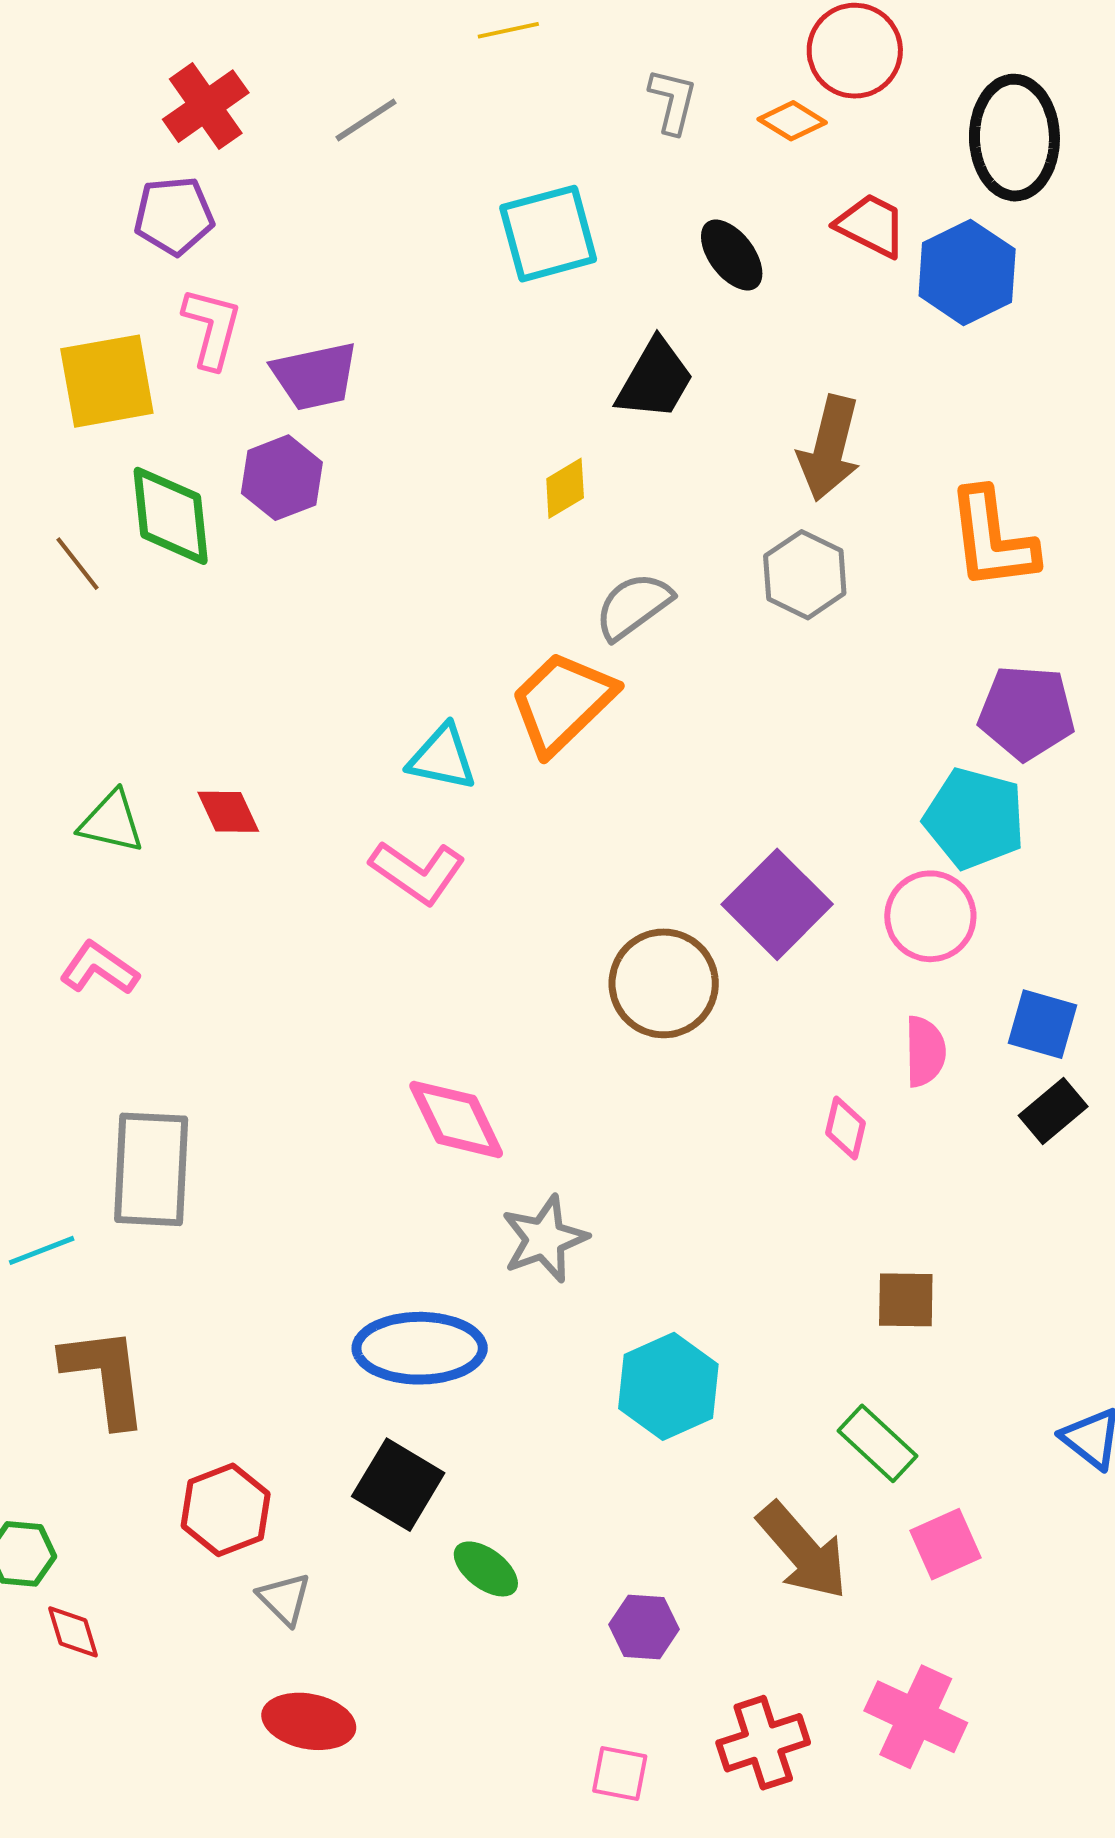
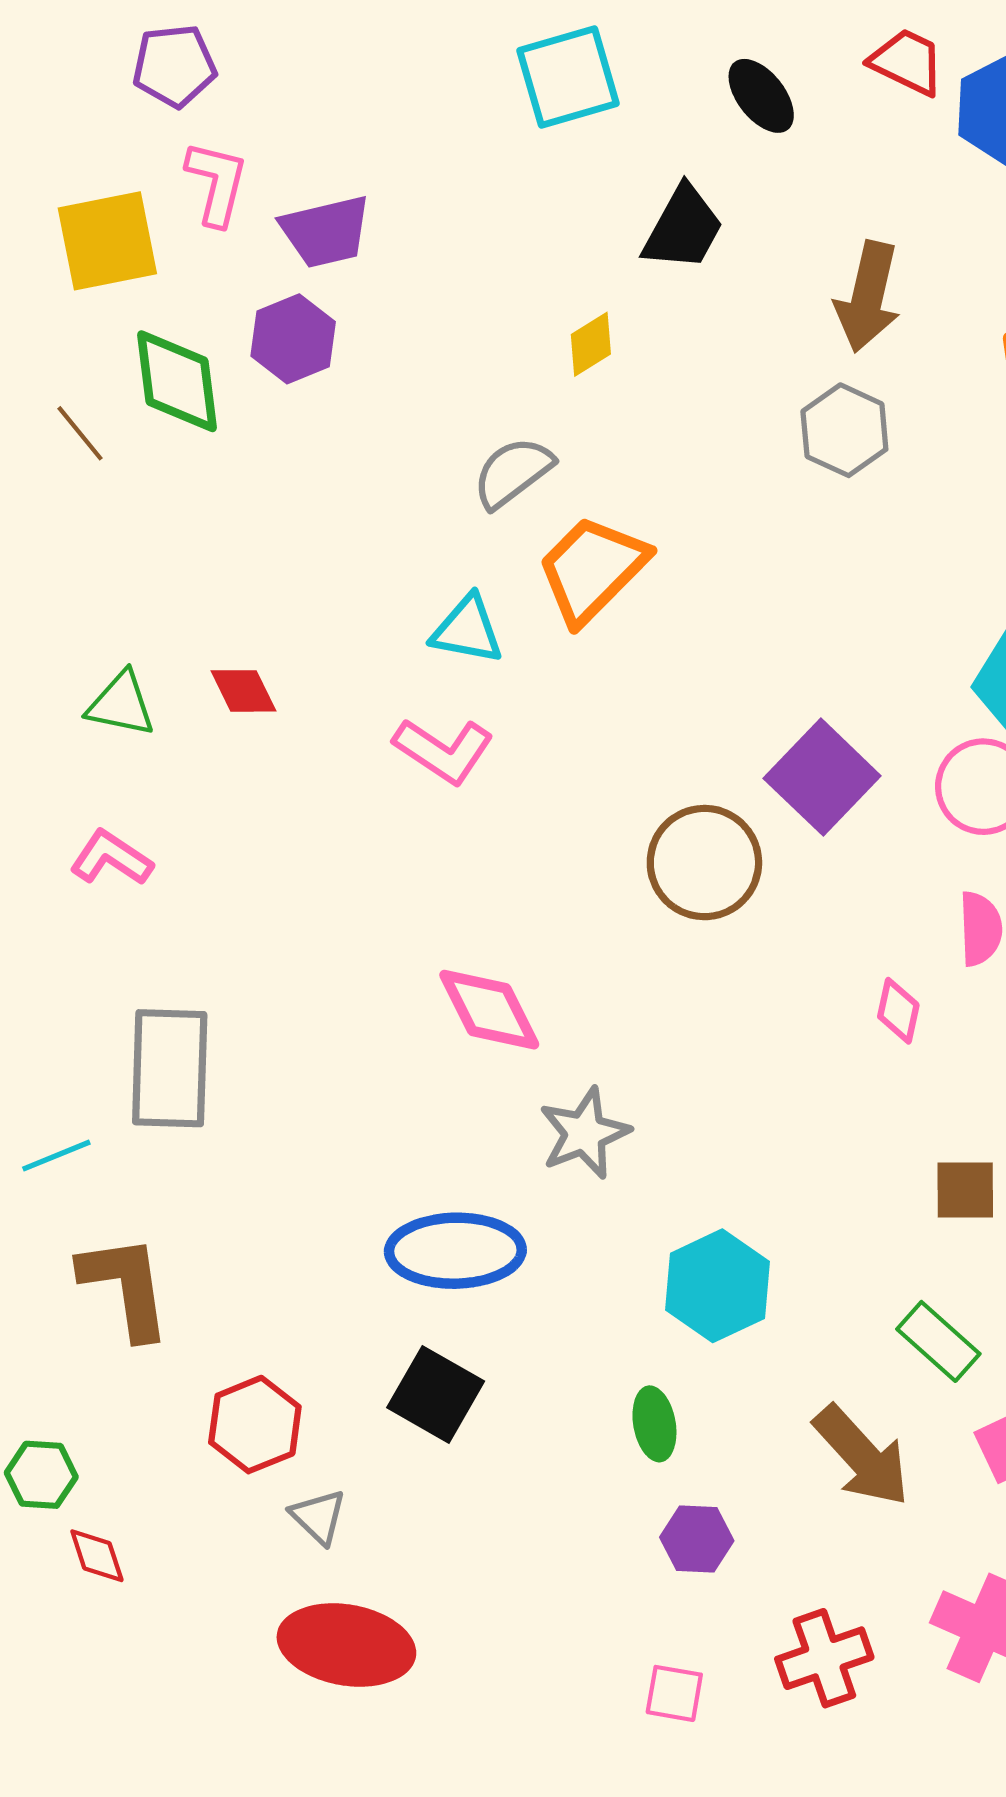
gray semicircle: (633, 606) -> (513, 472), moved
green ellipse: (486, 1569) -> (654, 1424), moved, turned 44
red ellipse: (309, 1721) -> (346, 1645), size x1.4

